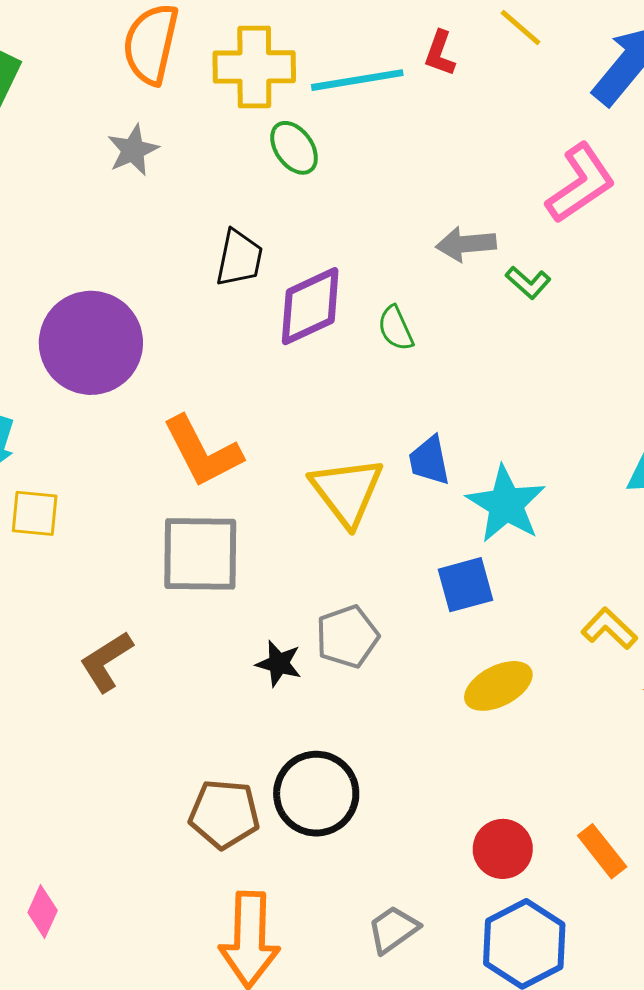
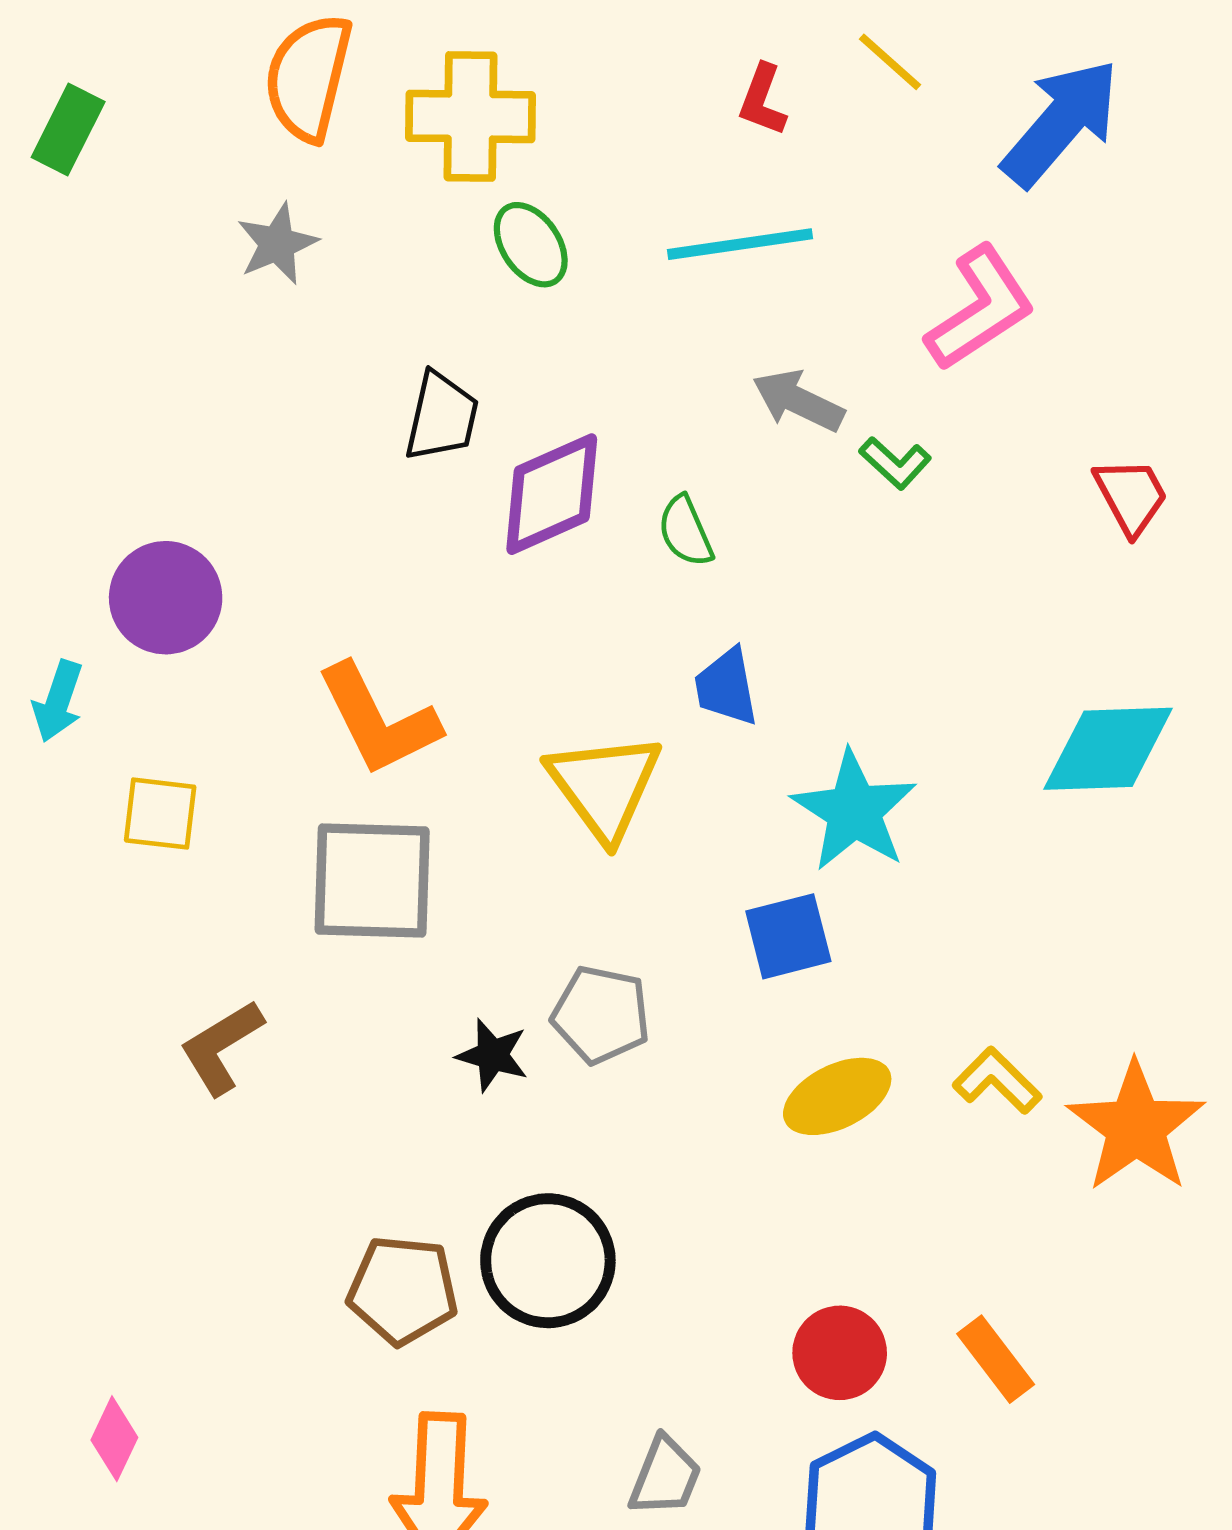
cyan line: (357, 80) -> (740, 244), moved
gray arrow: (466, 244) -> (798, 401), turned 30
purple circle: (91, 343) -> (166, 598), moved, size x0.7
blue trapezoid: (429, 461) -> (726, 687), moved
yellow square: (35, 513) -> (160, 814), moved
yellow L-shape: (609, 628) -> (997, 1081), moved
gray pentagon: (347, 637) -> (601, 1015), turned 30
gray trapezoid: (393, 929) -> (665, 1476), turned 146

